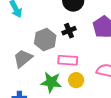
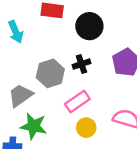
pink rectangle: (68, 60) -> (77, 102), turned -42
green star: (51, 82) -> (34, 126), moved

